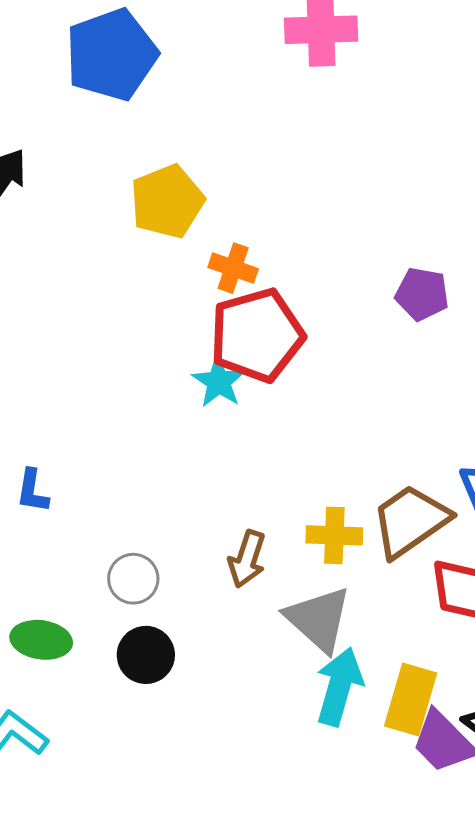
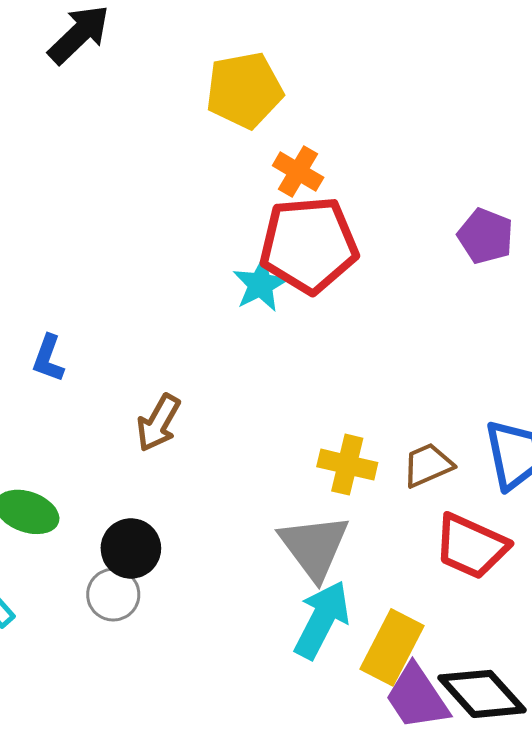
brown trapezoid: (410, 521) -> (428, 465), size x0.6
brown arrow: (247, 559) -> (158, 423), moved
gray circle: (133, 579) -> (113, 595), moved

